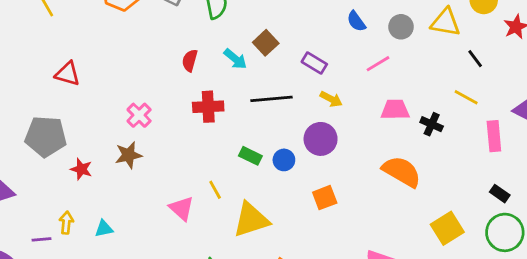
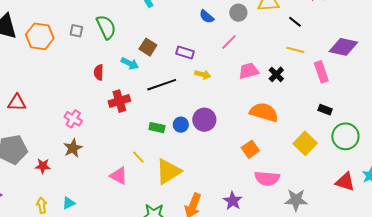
black cross: (432, 124) -> (276, 74), turned 35
purple circle: (321, 139) -> (204, 120), moved
black rectangle: (500, 194) -> (325, 110), moved
orange square: (325, 198) -> (250, 149), moved

